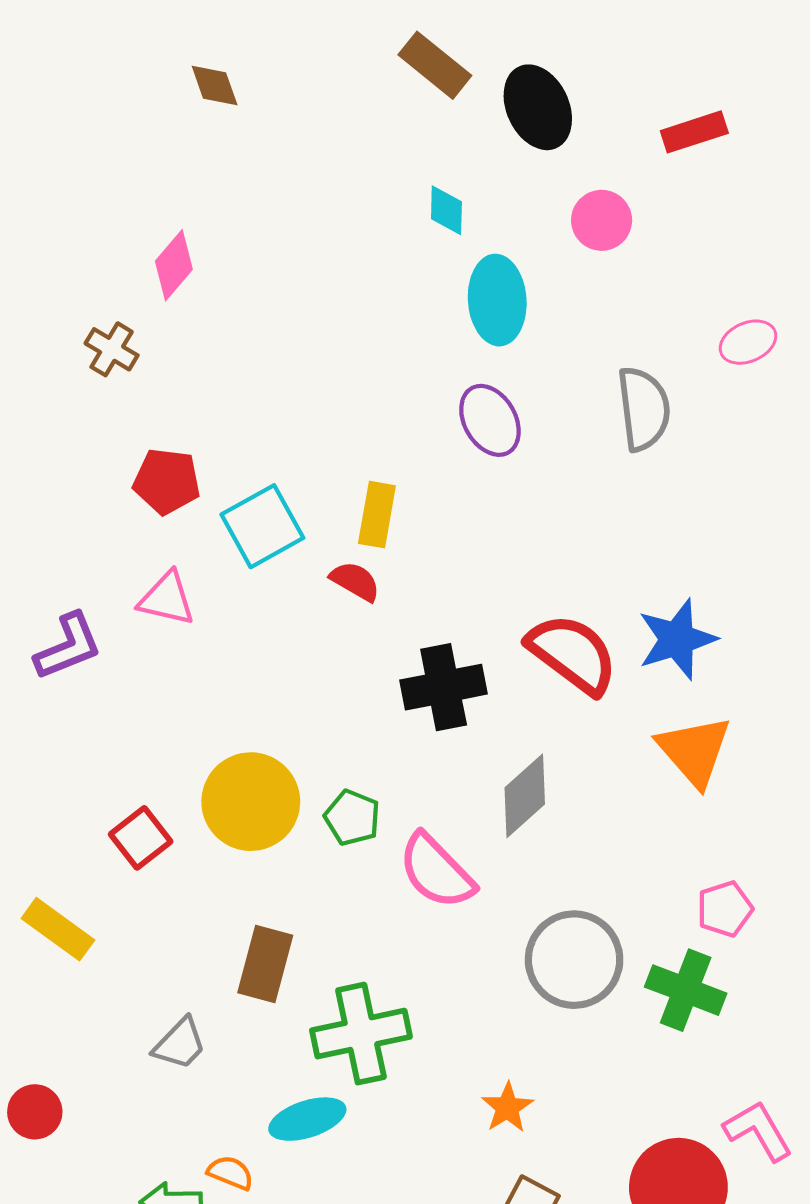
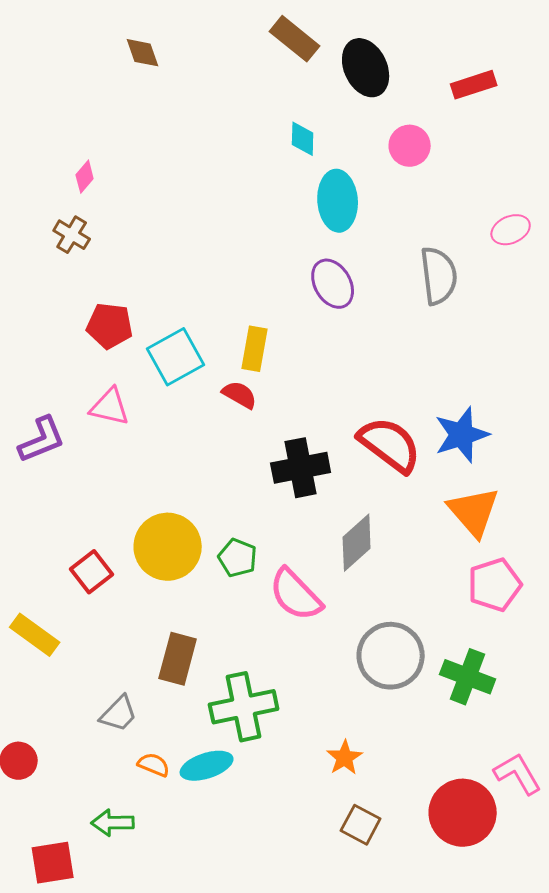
pink diamond: (174, 265) -> (85, 177), moved, size x0.7
pink pentagon: (725, 909) -> (495, 585), moved, size x1.4
orange semicircle: (230, 1173) -> (154, 765), moved

